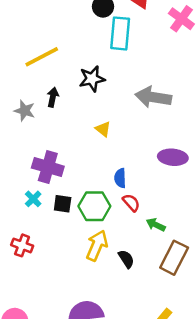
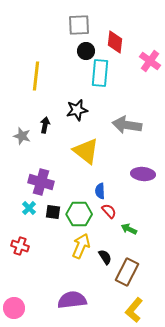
yellow line: (42, 57) -> (36, 76), moved, turned -56
yellow triangle: (103, 129) -> (86, 151), size x2.0
brown rectangle: (174, 258) -> (127, 272), moved

